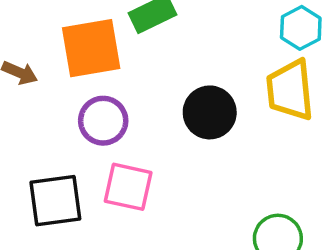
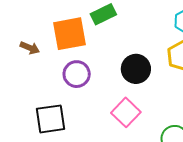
pink square: (128, 187) -> (126, 112), moved, turned 32

